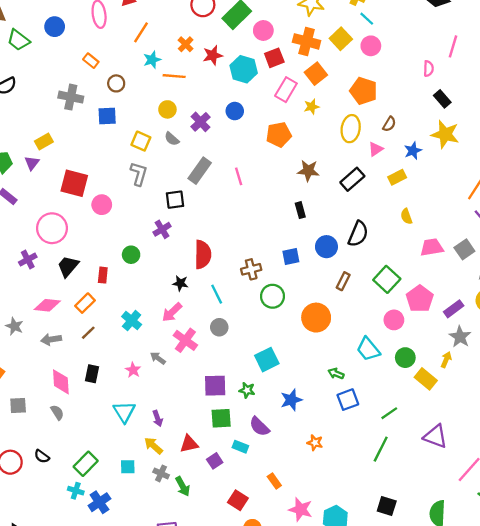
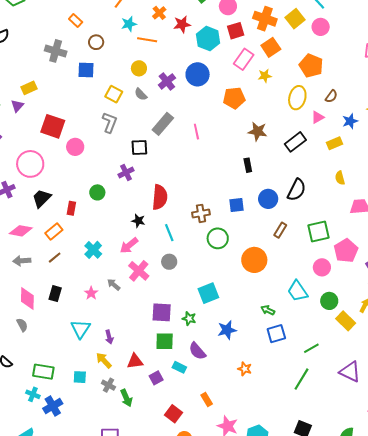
blue circle: (235, 111) -> (198, 74), size x1.5
green square: (387, 279) -> (318, 232), turned 30
green rectangle: (86, 464) -> (43, 372), turned 50

